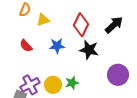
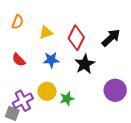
yellow triangle: (43, 20) -> (46, 33), moved
black star: (89, 50) -> (85, 64), turned 30
yellow circle: (53, 85) -> (47, 91), moved

